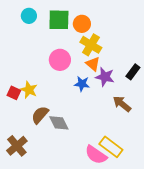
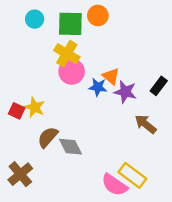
orange circle: (82, 24) -> (98, 16), moved
yellow cross: (91, 45) -> (67, 54), moved
blue star: (82, 84) -> (98, 87), moved

